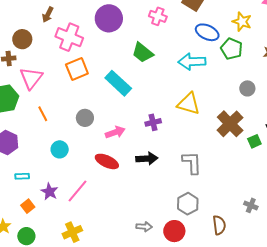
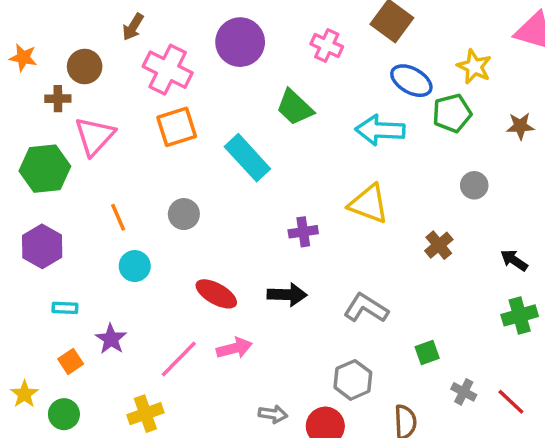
green pentagon: (232, 49) -> (452, 113), turned 30
orange line: (43, 114) -> (118, 217), moved
brown cross: (230, 124) -> (439, 245), size x0.6
pink arrow: (115, 132) -> (234, 348), moved
green square: (254, 141) -> (427, 352), moved
gray L-shape: (192, 163) -> (366, 308), turned -60
pink line: (77, 191) -> (179, 359), moved

